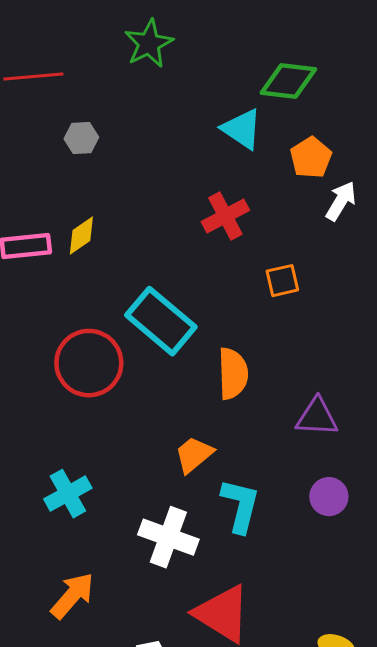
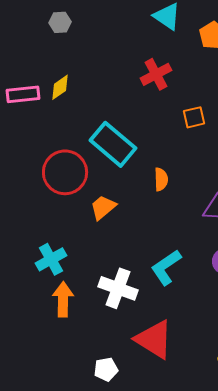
orange semicircle: (233, 374) -> (161, 179), size x0.7
orange trapezoid: (194, 455) -> (103, 207), moved
cyan L-shape: (240, 506) -> (166, 267), turned -138
orange arrow: (72, 596) -> (63, 299), moved, turned -40

